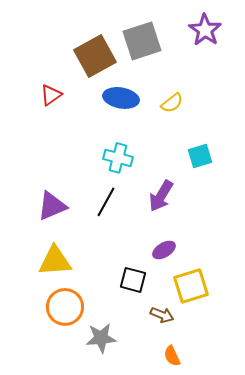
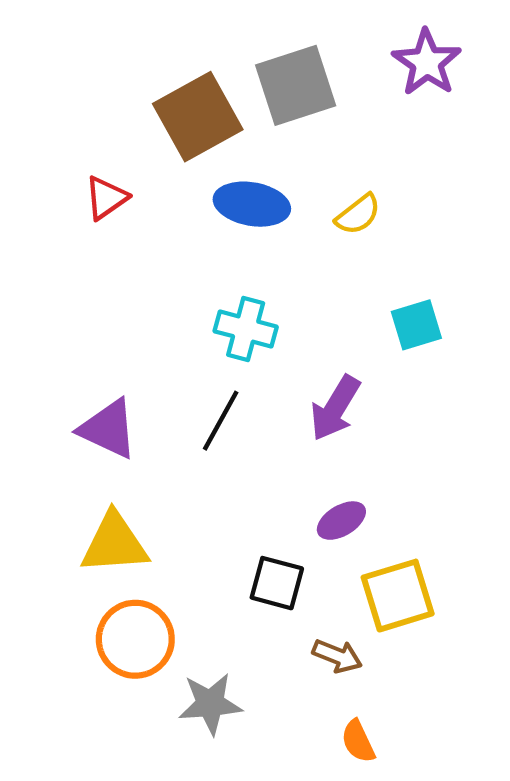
purple triangle: (52, 206) -> (108, 429), turned 48

